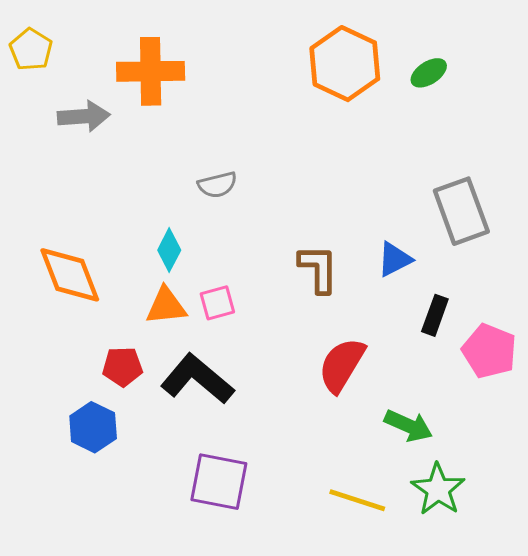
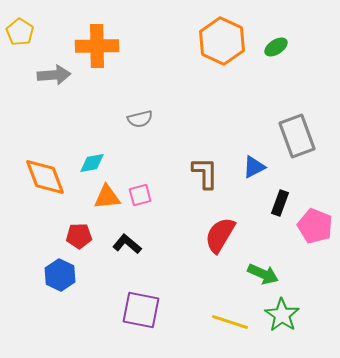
cyan diamond: (169, 250) -> (92, 163), moved, turned 52
black L-shape: (197, 379) -> (127, 244), size x0.6

